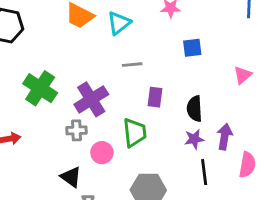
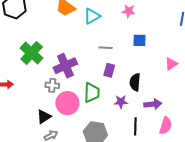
gray line: (132, 65) -> (106, 48), moved
purple arrow: (225, 137) -> (153, 104), turned 66
purple star: (194, 139) -> (121, 102), moved
pink circle: (102, 153) -> (67, 103), size x1.5
black triangle: (71, 177) -> (44, 117), turned 42

